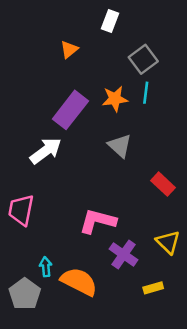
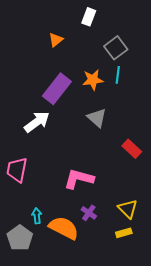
yellow triangle: (168, 242) -> (128, 209), moved
purple cross: (124, 254) -> (89, 213), moved, size x0.7

